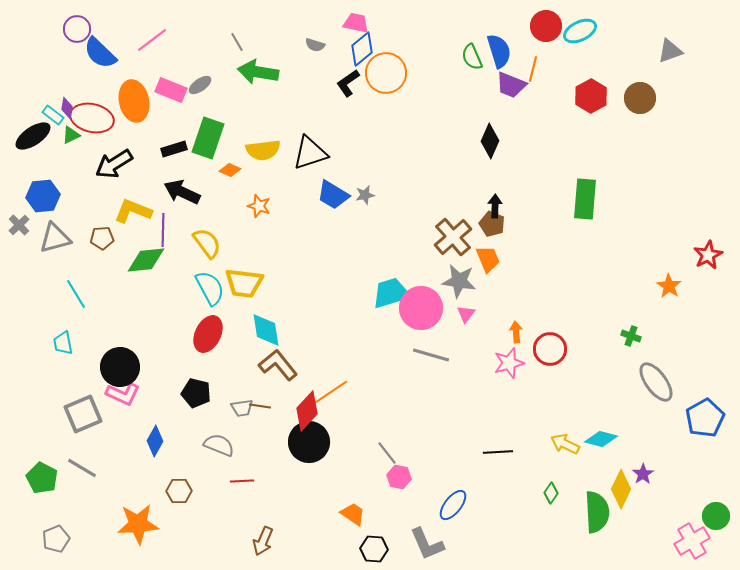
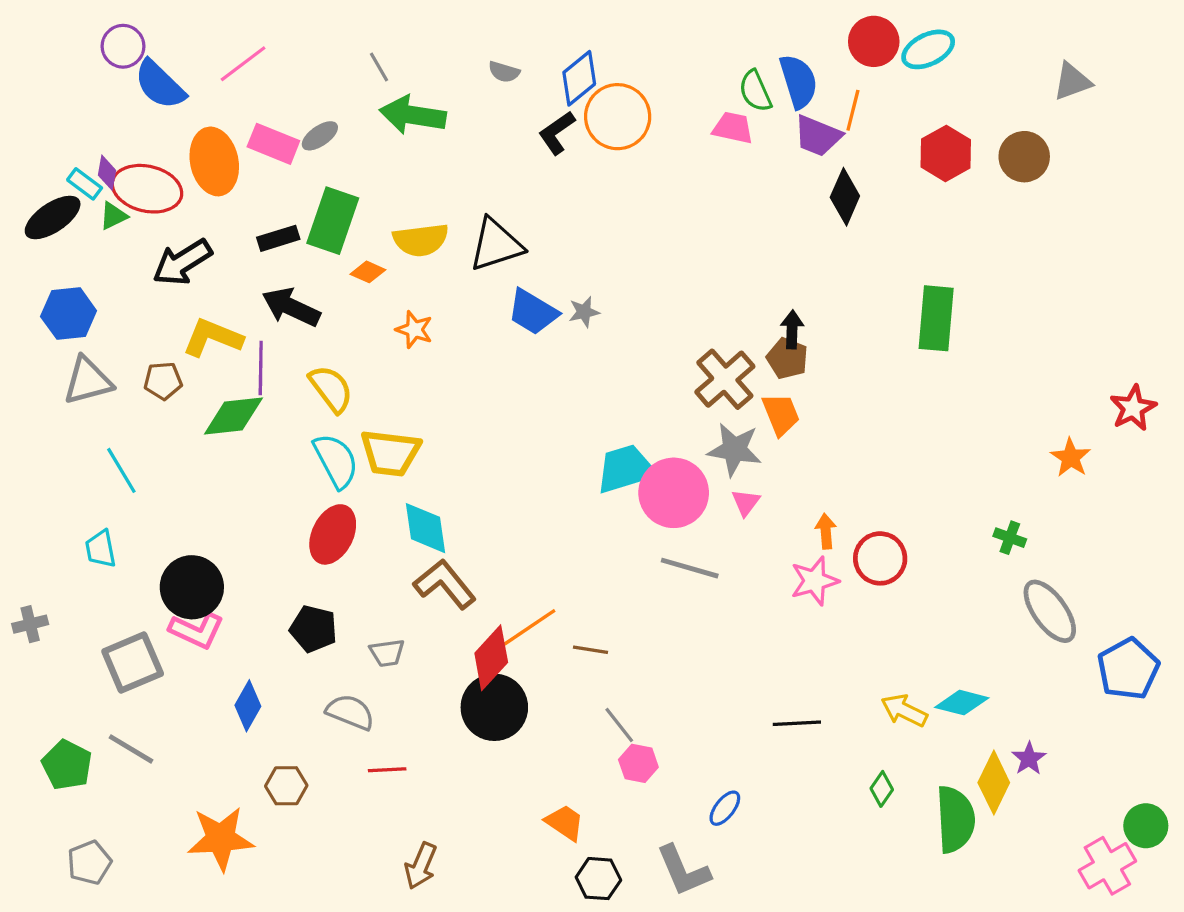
pink trapezoid: (356, 23) -> (733, 128), moved
black diamond: (490, 141) -> (845, 197), moved
gray cross: (19, 225) -> (30, 624), moved, turned 30
brown line: (260, 406) -> (590, 650), moved
blue ellipse: (453, 505) -> (725, 808), size x0.7

